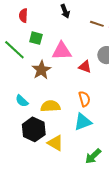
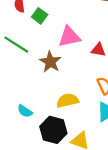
green square: (36, 38) -> (40, 16), moved, turned 32
cyan semicircle: (22, 101) -> (25, 111), moved

